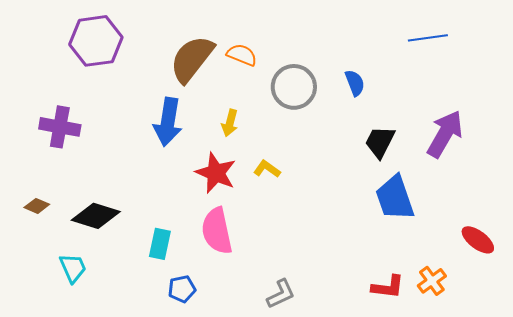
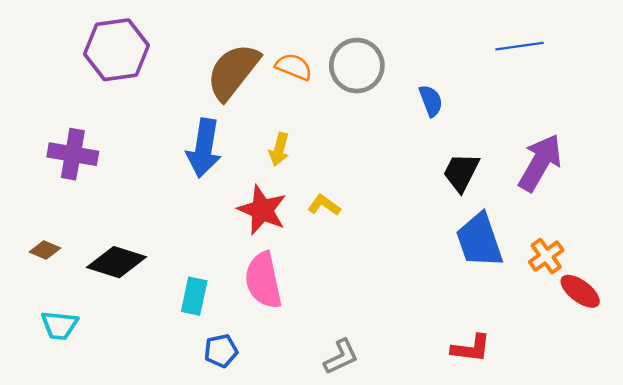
gray circle: (294, 87) -> (357, 66), moved
cyan trapezoid: (73, 268) -> (59, 325), moved, turned 120
orange cross: (432, 281) -> (546, 256), moved

